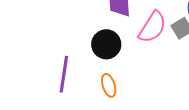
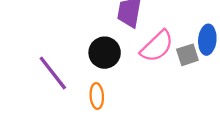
purple line: (64, 74) -> (53, 73), turned -60

